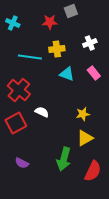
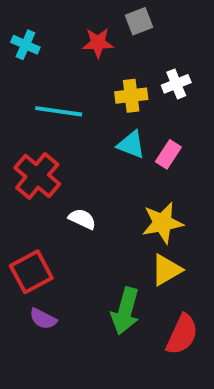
yellow cross: (57, 49) -> (131, 96), moved
pink rectangle: (94, 73) -> (168, 154), moved, turned 72
yellow star: (83, 114) -> (162, 223), size x1.5
red square: (16, 123) -> (31, 272), moved

